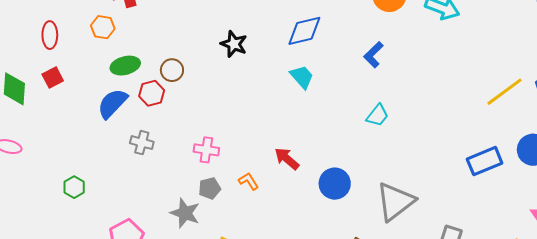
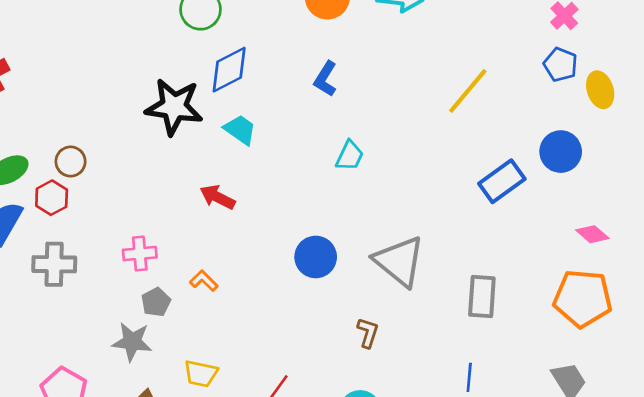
black star: (234, 44) -> (174, 107), moved, size x1.6
yellow line: (504, 92) -> (468, 91), moved
gray cross: (142, 143) -> (54, 264), size x1.4
red arrow: (287, 159) -> (218, 197), moved
gray triangle: (395, 202) -> (399, 261), turned -30

